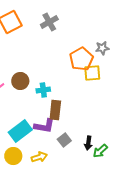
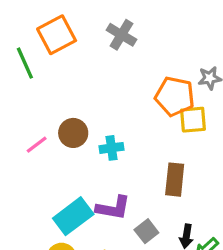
gray cross: (49, 22) -> (121, 35), turned -30
orange pentagon: (81, 59) -> (175, 96), turned -30
brown rectangle: (55, 110) -> (175, 180), moved

